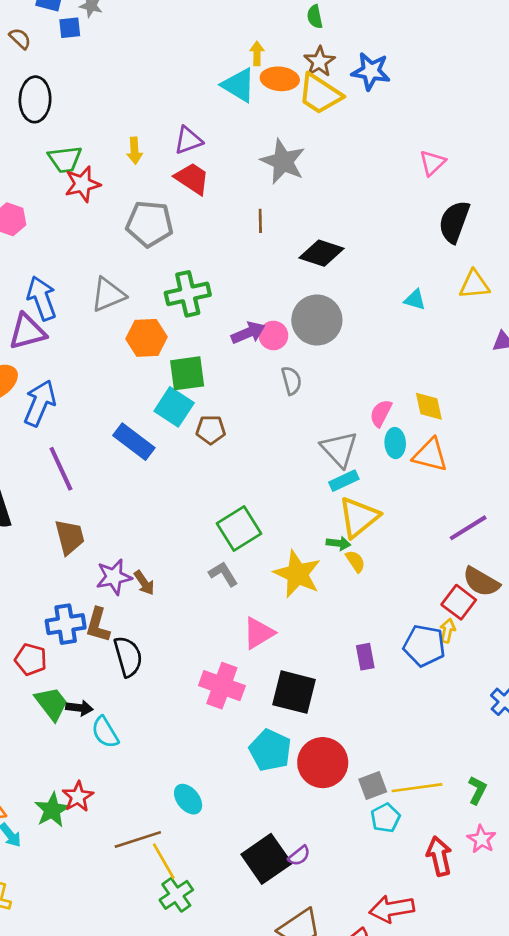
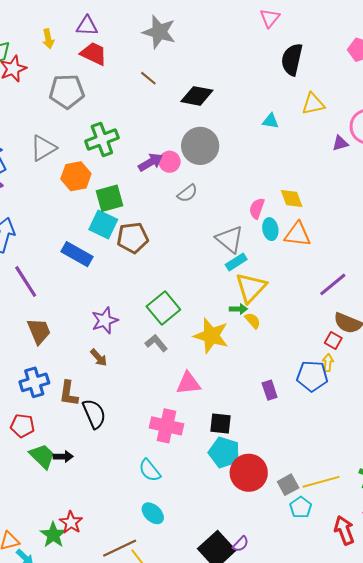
purple triangle: (188, 140) -> (87, 26), turned 30
brown line: (260, 221) -> (148, 78), turned -42
gray semicircle: (291, 381) -> (187, 193), turned 75
brown pentagon: (211, 430) -> (133, 238), size x1.4
purple star: (114, 577) -> (105, 320), moved
red square: (459, 602) -> (333, 340), size x0.7
blue cross: (66, 624) -> (34, 382), moved
pink triangle: (259, 633) -> (188, 383), turned 32
black square: (294, 692) -> (220, 423), size x0.7
cyan semicircle: (105, 732) -> (150, 470), moved
cyan pentagon: (270, 750) -> (224, 452), moved

